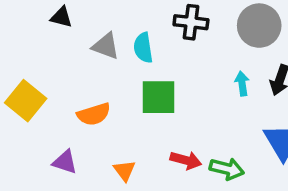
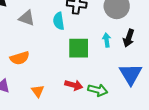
cyan semicircle: (143, 48) -> (59, 21), moved
green square: (159, 97) -> (79, 48), moved

